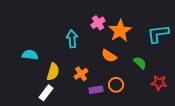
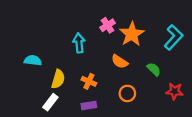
cyan L-shape: (158, 34) -> (174, 37), turned 140
orange cross: (81, 74) -> (89, 81), turned -32
purple rectangle: (96, 90) -> (89, 106), moved

